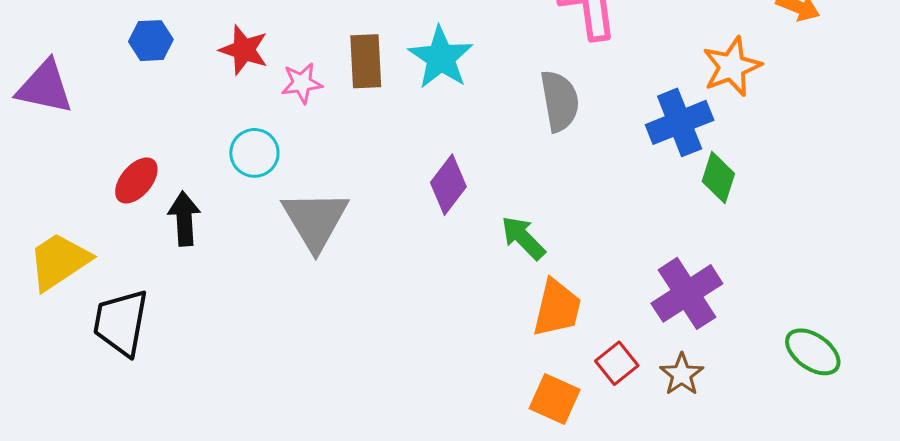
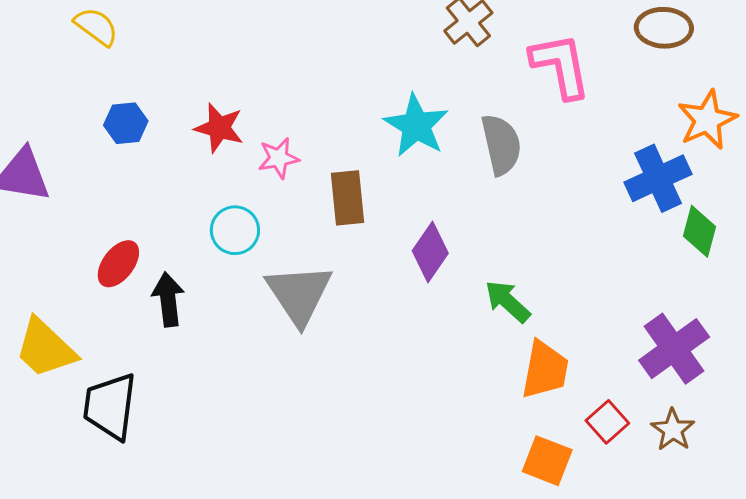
brown rectangle: (366, 61) -> (348, 198), moved
gray semicircle: (560, 101) -> (501, 145), moved
yellow trapezoid: (59, 261) -> (45, 348), turned -100

